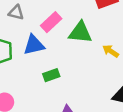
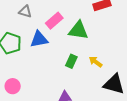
yellow arrow: (111, 51) -> (96, 62), moved
green rectangle: (51, 75) -> (71, 61), moved, turned -48

